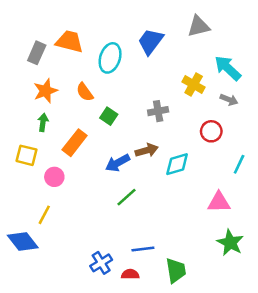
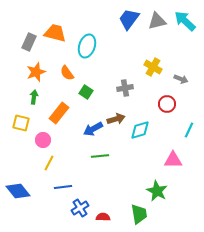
blue trapezoid: (151, 41) -> (129, 19), moved
cyan arrow: (228, 68) -> (185, 21), moved
green line: (126, 197) -> (100, 156), turned 36
yellow line: (44, 215) -> (49, 163), moved
green star: (230, 243) -> (157, 191), moved
blue line: (143, 249) -> (63, 187), moved

